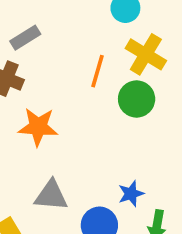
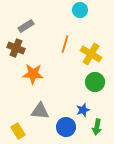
yellow cross: (146, 54) -> (91, 54), moved
green circle: (137, 99) -> (95, 82), moved

